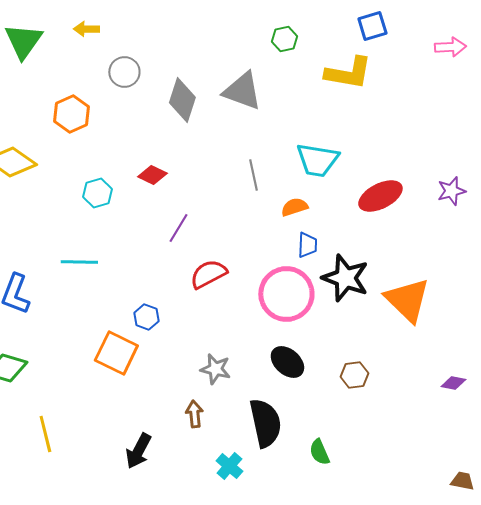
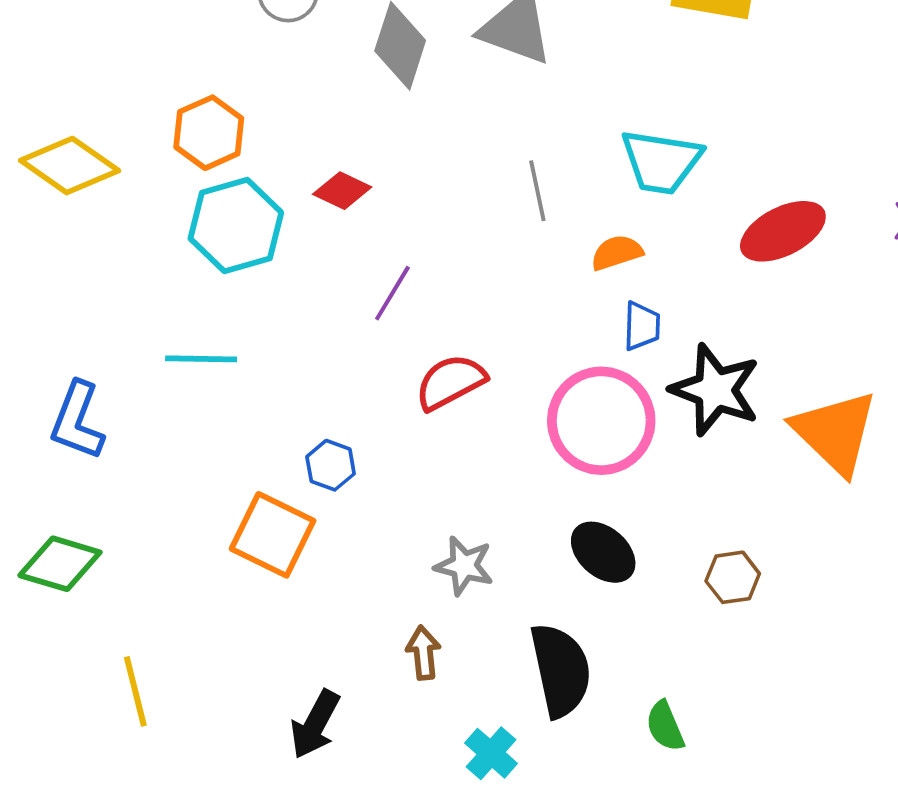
orange hexagon: (71, 114) -> (209, 133), moved
cyan hexagon: (97, 193) -> (236, 225), size x1.6

